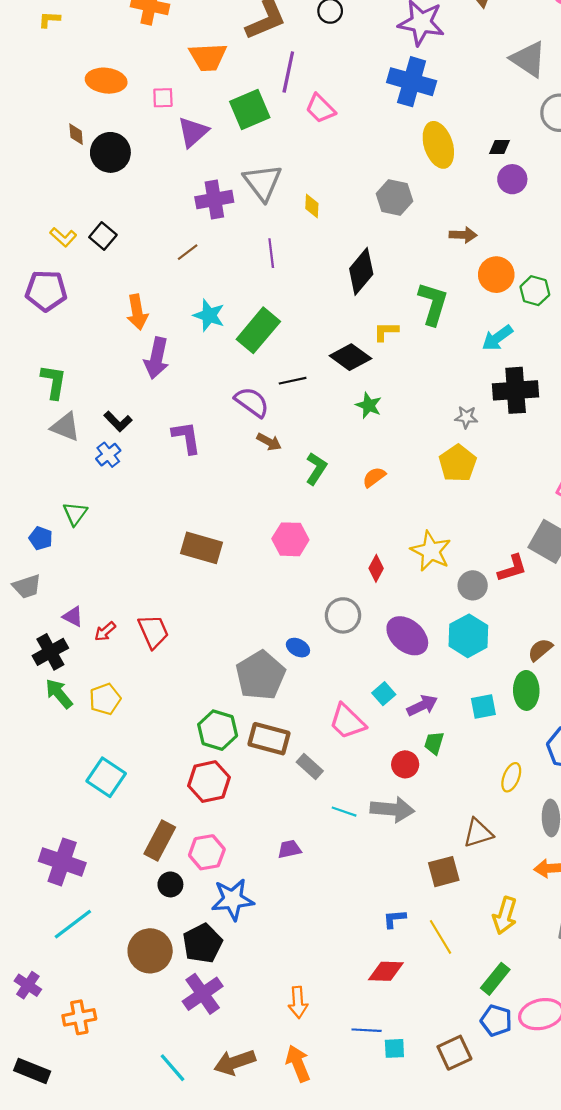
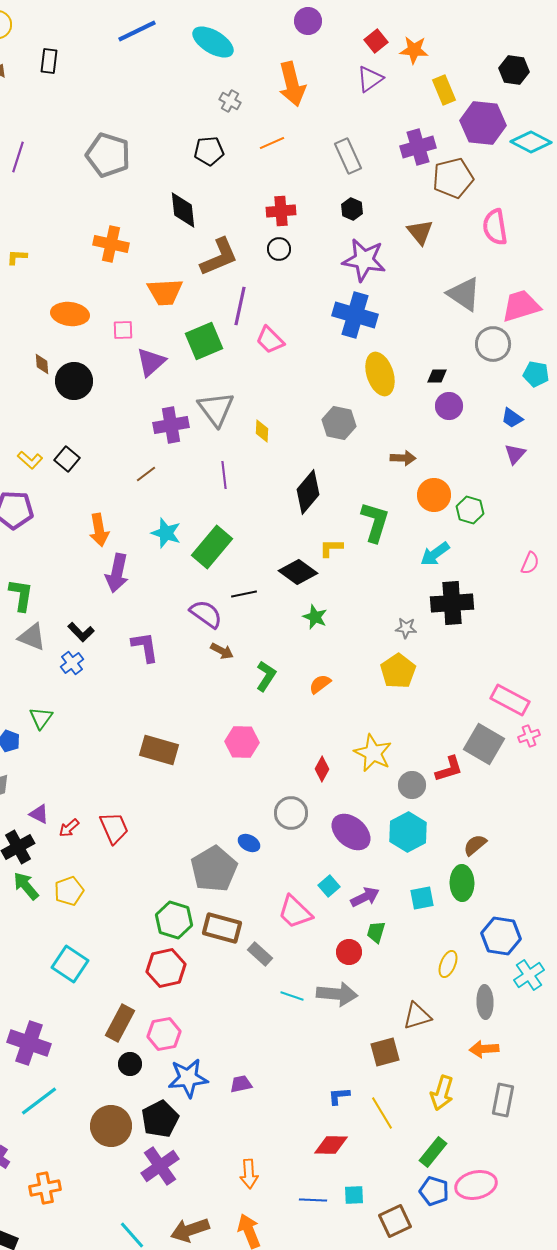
purple trapezoid: (289, 849) -> (241, 1084), moved
cyan square: (394, 1048) -> (354, 1195), moved

